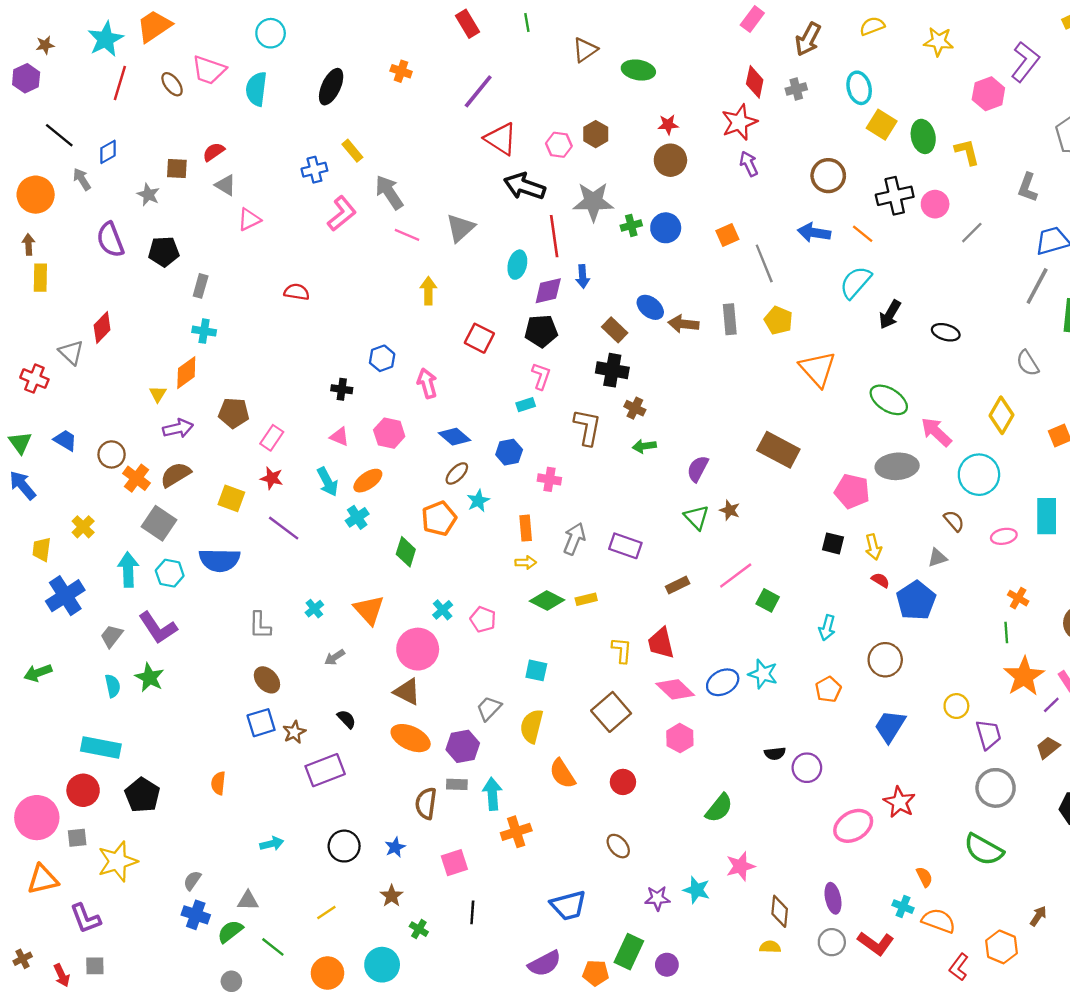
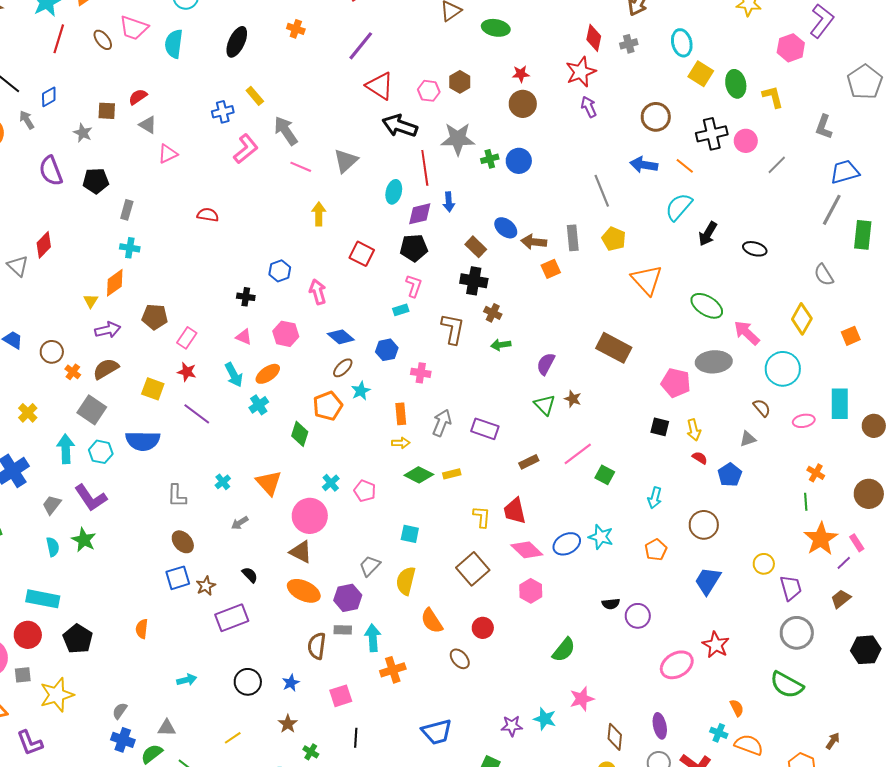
orange square: (727, 235) -> (551, 269), moved
orange cross: (136, 478) -> (73, 372), size x0.7
blue pentagon: (916, 600) -> (730, 475), size x0.7
brown ellipse: (618, 846) -> (460, 659), moved

